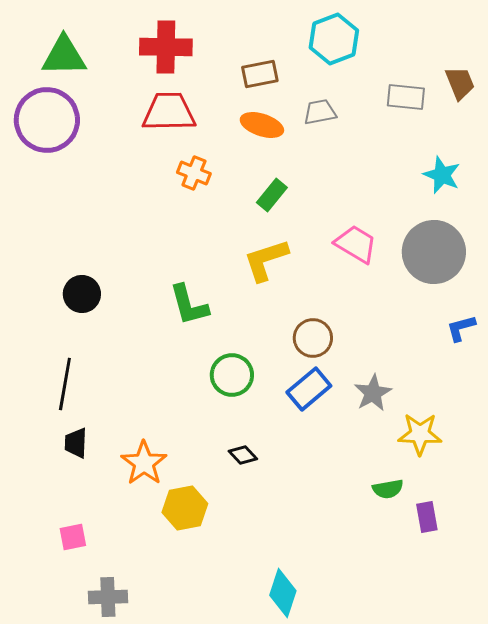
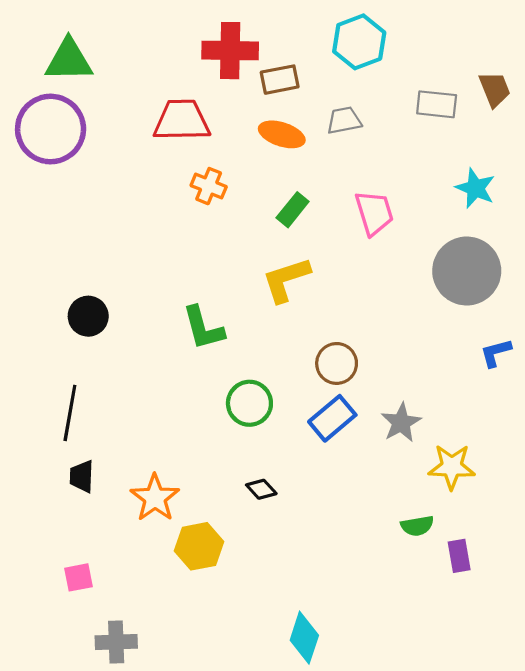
red cross: (166, 47) -> (230, 51), moved
pink trapezoid: (356, 244) -> (374, 213), moved, turned 42

